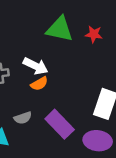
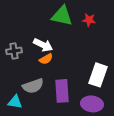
gray semicircle: (23, 118) -> (33, 86), size x1.5
purple rectangle: (60, 124) -> (62, 91), turned 40

